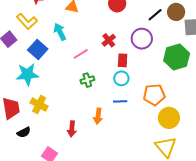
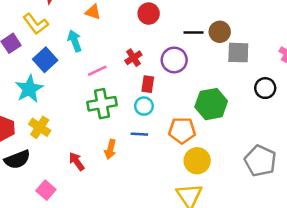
black line: (155, 15) -> (194, 32), turned 35
green hexagon: (177, 57) -> (211, 104), moved
cyan star: (27, 74) -> (29, 89), turned -30
green cross: (87, 80) -> (102, 104), size x1.6
red arrow: (72, 129) -> (77, 161), turned 133
black semicircle: (24, 132) -> (17, 159), size x1.5

